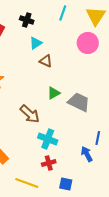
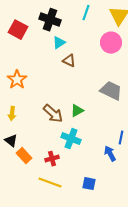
black cross: (27, 20) -> (50, 20), size x1.5
green triangle: (54, 93) -> (77, 111), moved
gray trapezoid: (79, 102) -> (111, 91), moved
red cross: (49, 163) -> (52, 159), moved

